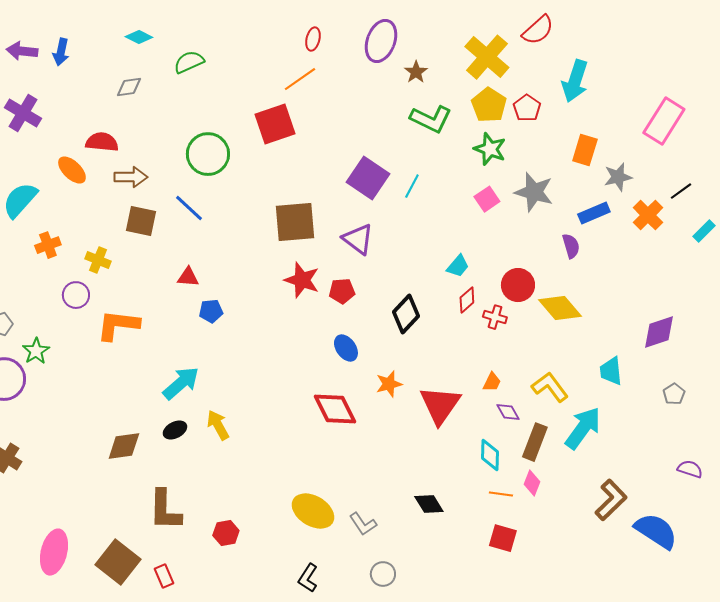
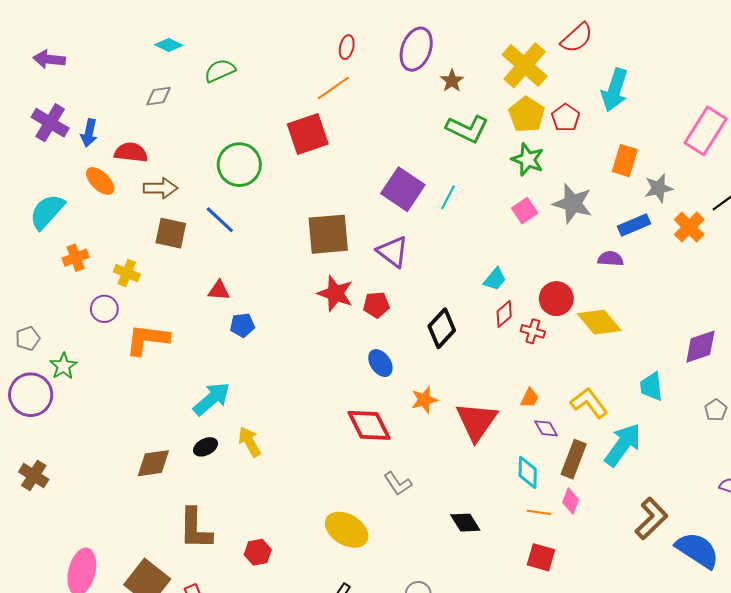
blue arrow: (61, 52) -> (89, 133), moved
purple semicircle: (571, 246) -> (610, 259), turned -70
gray L-shape: (363, 524) -> (398, 484), moved

